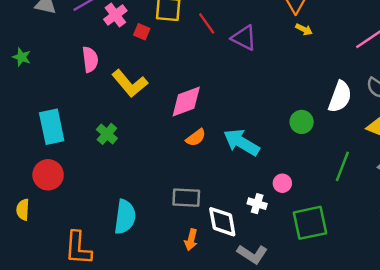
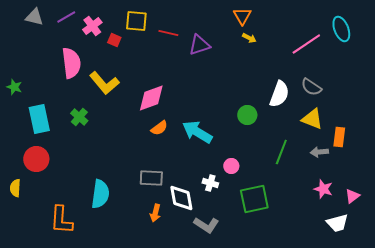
red line: (207, 23) -> (168, 33), turned -42
purple triangle: (244, 38) -> (199, 45), turned -45
green star: (22, 57) -> (14, 87), moved
pink semicircle: (90, 59) -> (71, 63), size x1.4
green cross: (107, 134) -> (79, 117), moved

